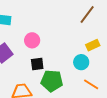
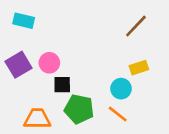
pink circle: (32, 40) -> (49, 63), moved
orange line: (91, 84) -> (118, 114), moved

